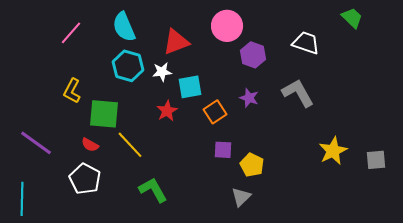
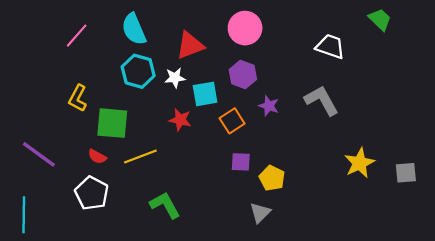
purple hexagon: (253, 55) -> (243, 74), moved
red star: (167, 111) -> (180, 120), turned -30
yellow line: (130, 145) -> (140, 157), turned -68

